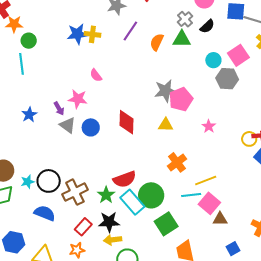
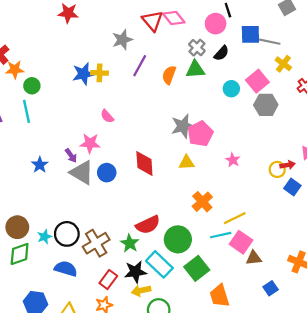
gray hexagon: (227, 79) -> (266, 105), moved
gray triangle: (68, 125) -> (82, 173), size x1.4
cyan rectangle: (132, 202) -> (159, 264), moved

